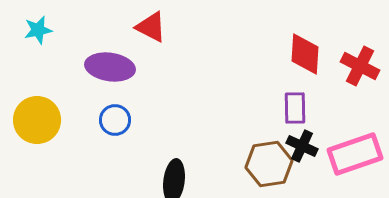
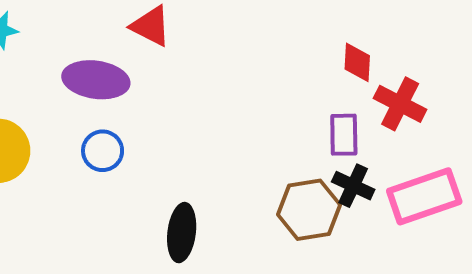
red diamond: (305, 54) -> (357, 62), size x0.7
red cross: (360, 66) -> (400, 104), moved

